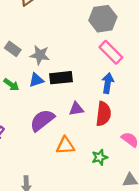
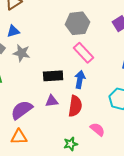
black rectangle: (61, 78) -> (53, 76), moved
blue triangle: (36, 80) -> (13, 31), moved
orange triangle: (65, 146) -> (19, 137), moved

